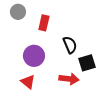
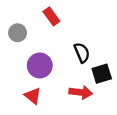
gray circle: (18, 12) -> (18, 33), moved
red rectangle: (44, 23) -> (51, 16), moved, turned -49

